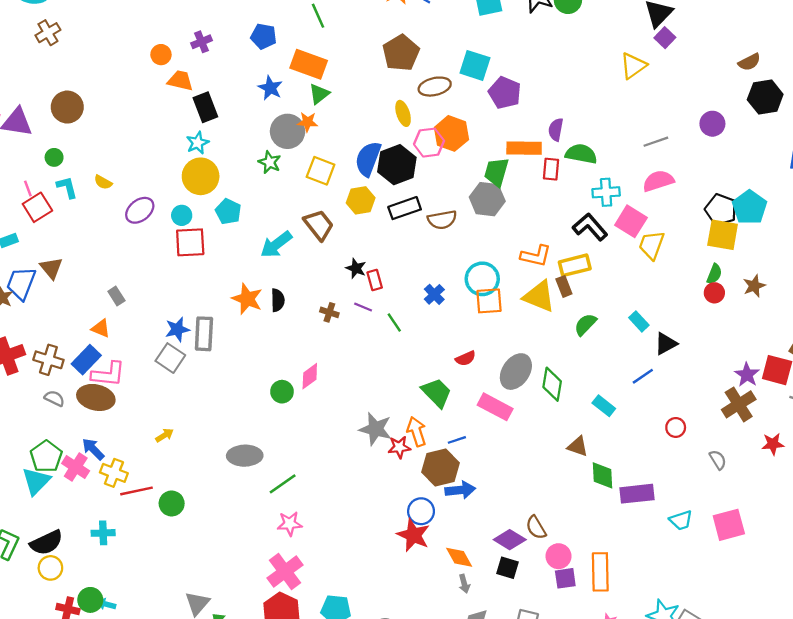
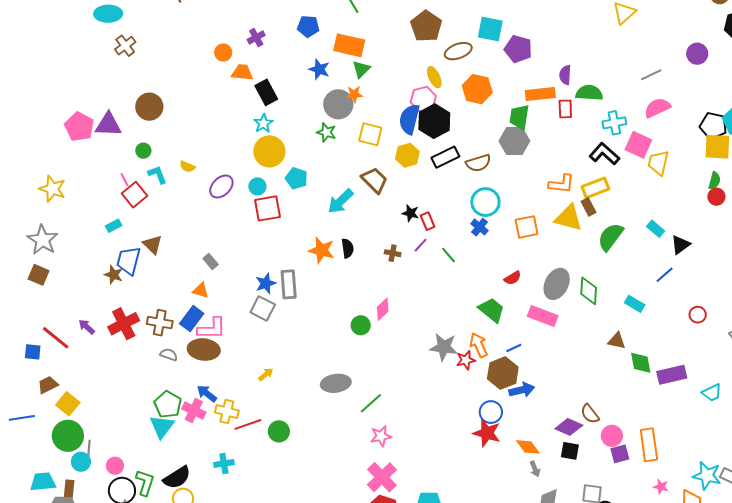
pink hexagon: (429, 143) -> (423, 99), moved
cyan circle: (482, 279) -> (485, 202), moved
purple line: (363, 307) -> (421, 245), turned -63
green semicircle: (585, 324) -> (611, 237), size x1.4

